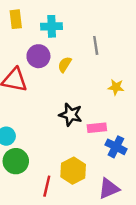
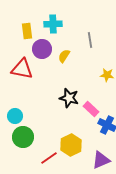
yellow rectangle: (16, 19) -> (27, 31), moved
pink rectangle: (97, 128) -> (91, 109), turned 49
red line: (47, 186) -> (49, 158), turned 42

